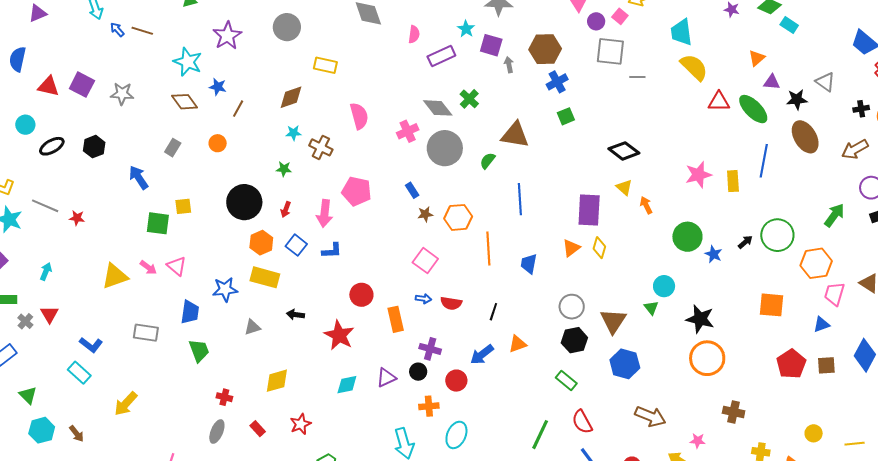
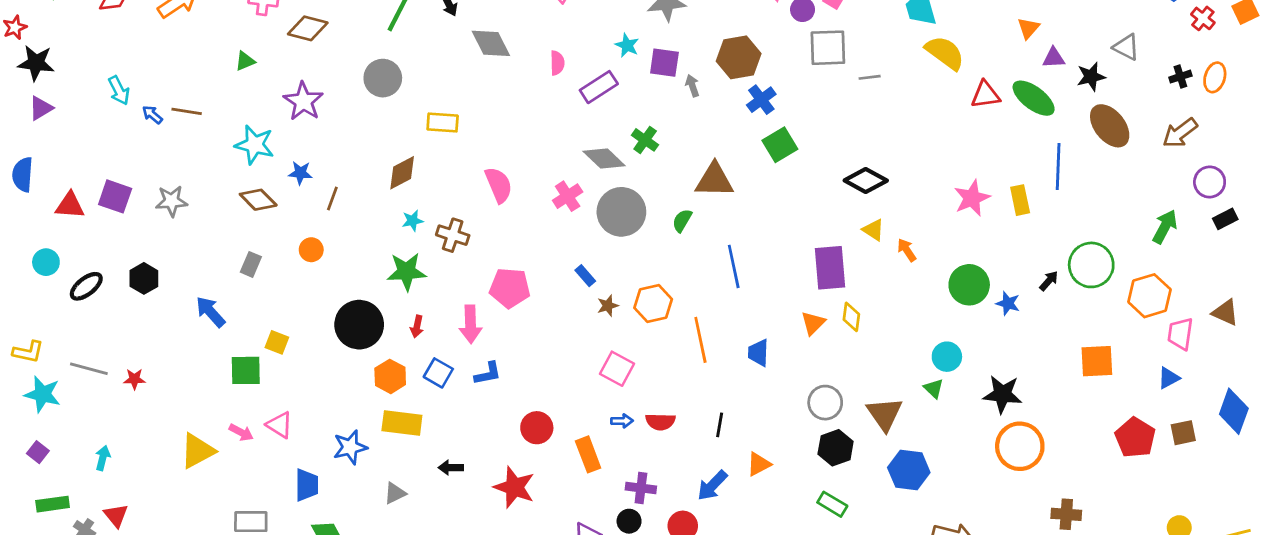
green square: (566, 116) -> (780, 145), size x1.4
green star: (284, 169) -> (406, 272), size x1.8
yellow square: (183, 206) -> (277, 342), turned 36

